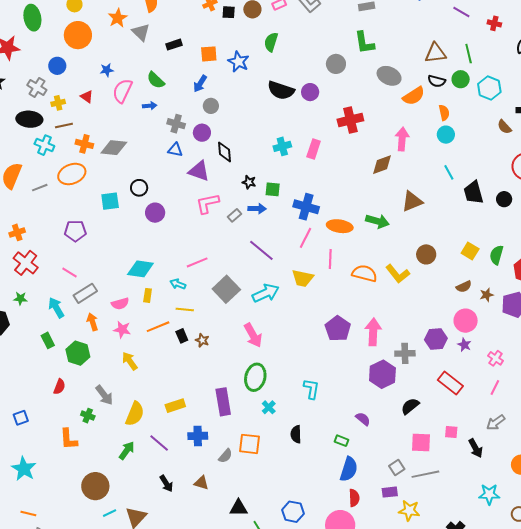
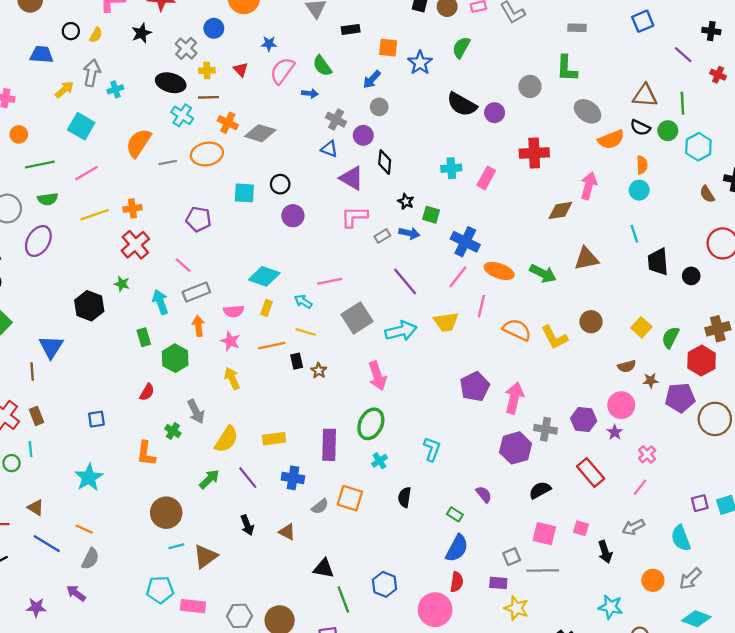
yellow trapezoid: (303, 278) -> (446, 322), turned -30

